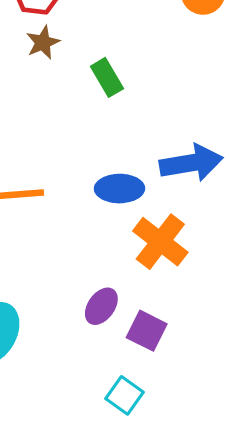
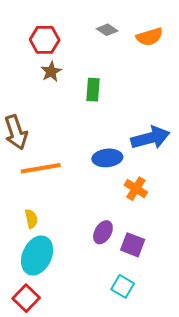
green rectangle: (107, 77) -> (93, 90), turned 40
orange cross: (160, 242) -> (136, 189), size x0.7

